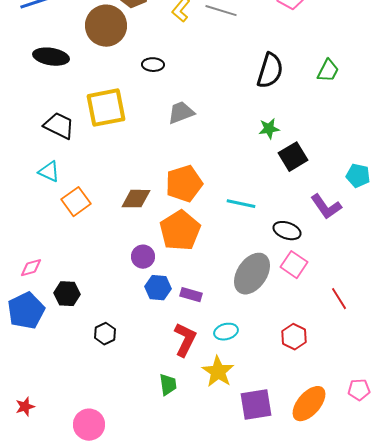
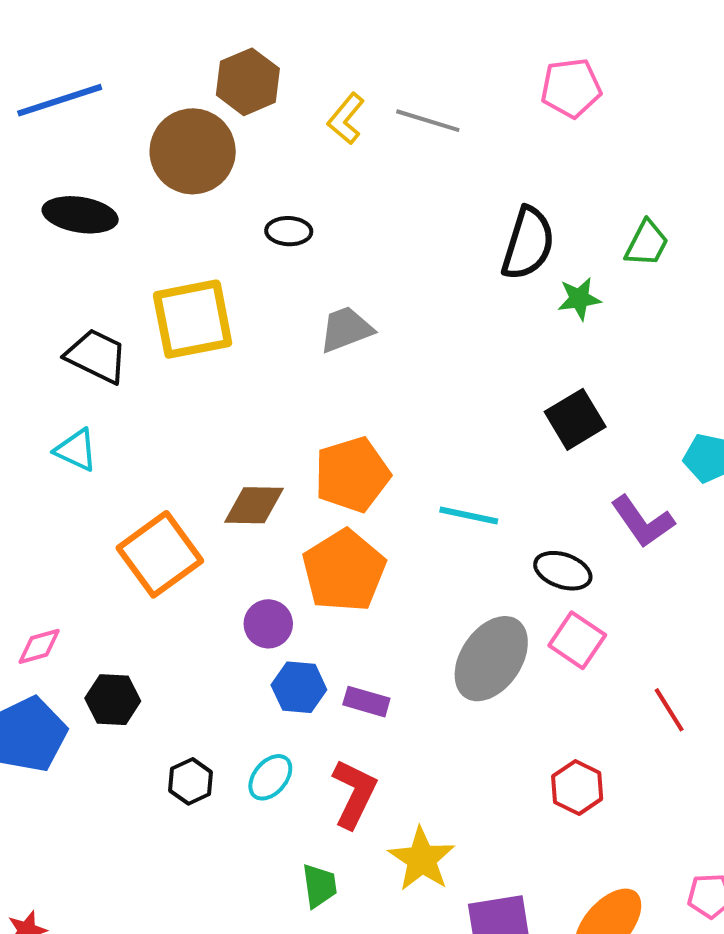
green star: (269, 129) -> (579, 299), moved
orange square: (76, 202) -> (160, 554), moved, size x1.4
cyan ellipse: (226, 332) -> (270, 777), moved, turned -35

